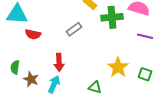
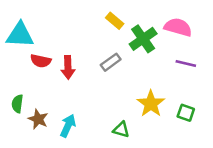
green cross: (112, 17) -> (143, 39), turned -30
gray rectangle: (74, 29) -> (111, 62), moved
red arrow: (59, 62) -> (68, 67), moved

